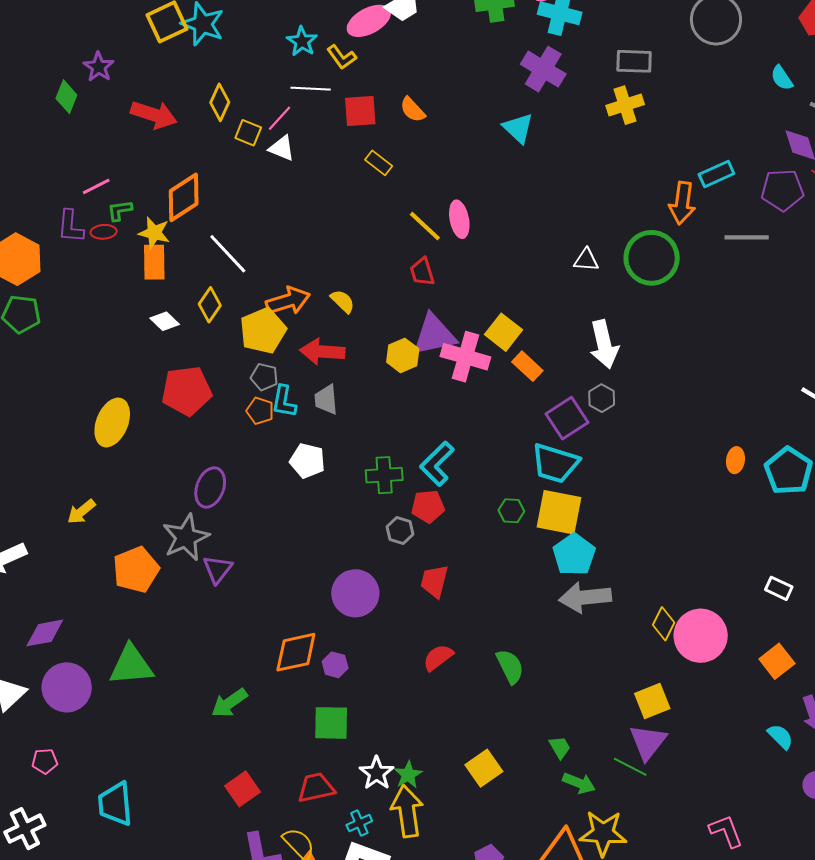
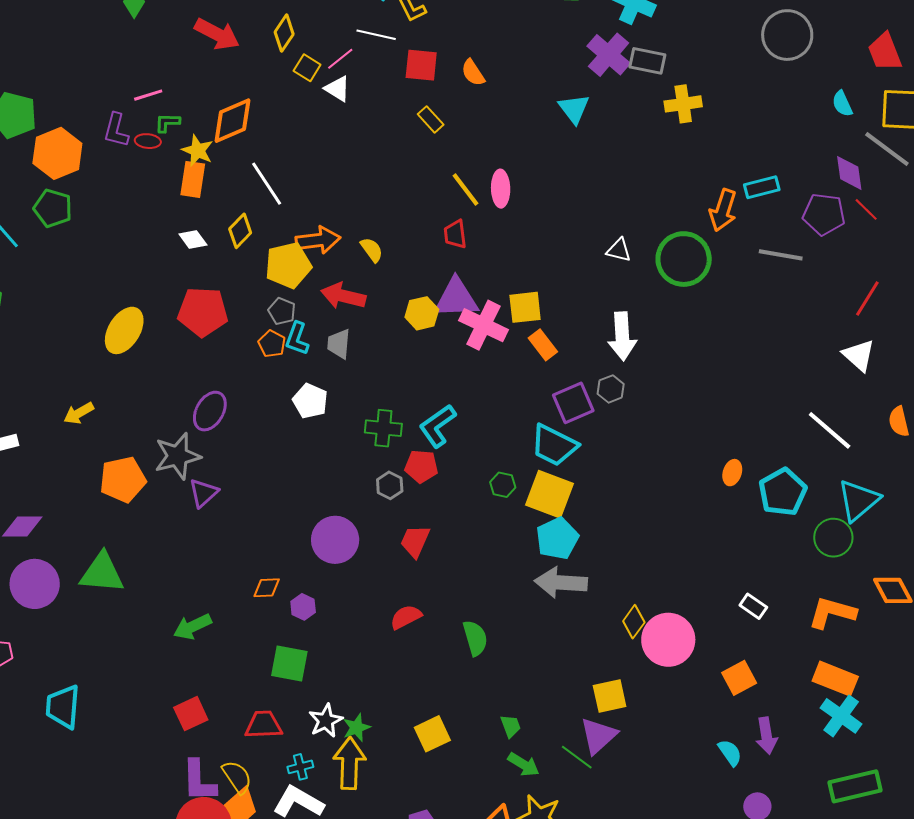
gray rectangle: (634, 61) -> (647, 61), moved
yellow square: (503, 332) -> (525, 307), turned 36
orange diamond: (296, 652) -> (267, 588), size x0.6

